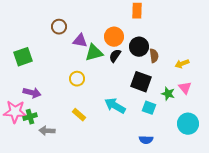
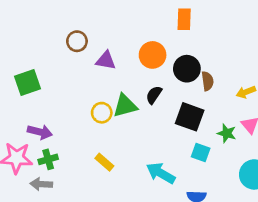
green triangle: (94, 53) -> (125, 106), moved
black semicircle: (115, 56) -> (154, 95), moved
cyan arrow: (115, 106) -> (161, 173), moved
green cross: (30, 117) -> (48, 159), moved
gray arrow: (47, 131) -> (41, 184), moved

